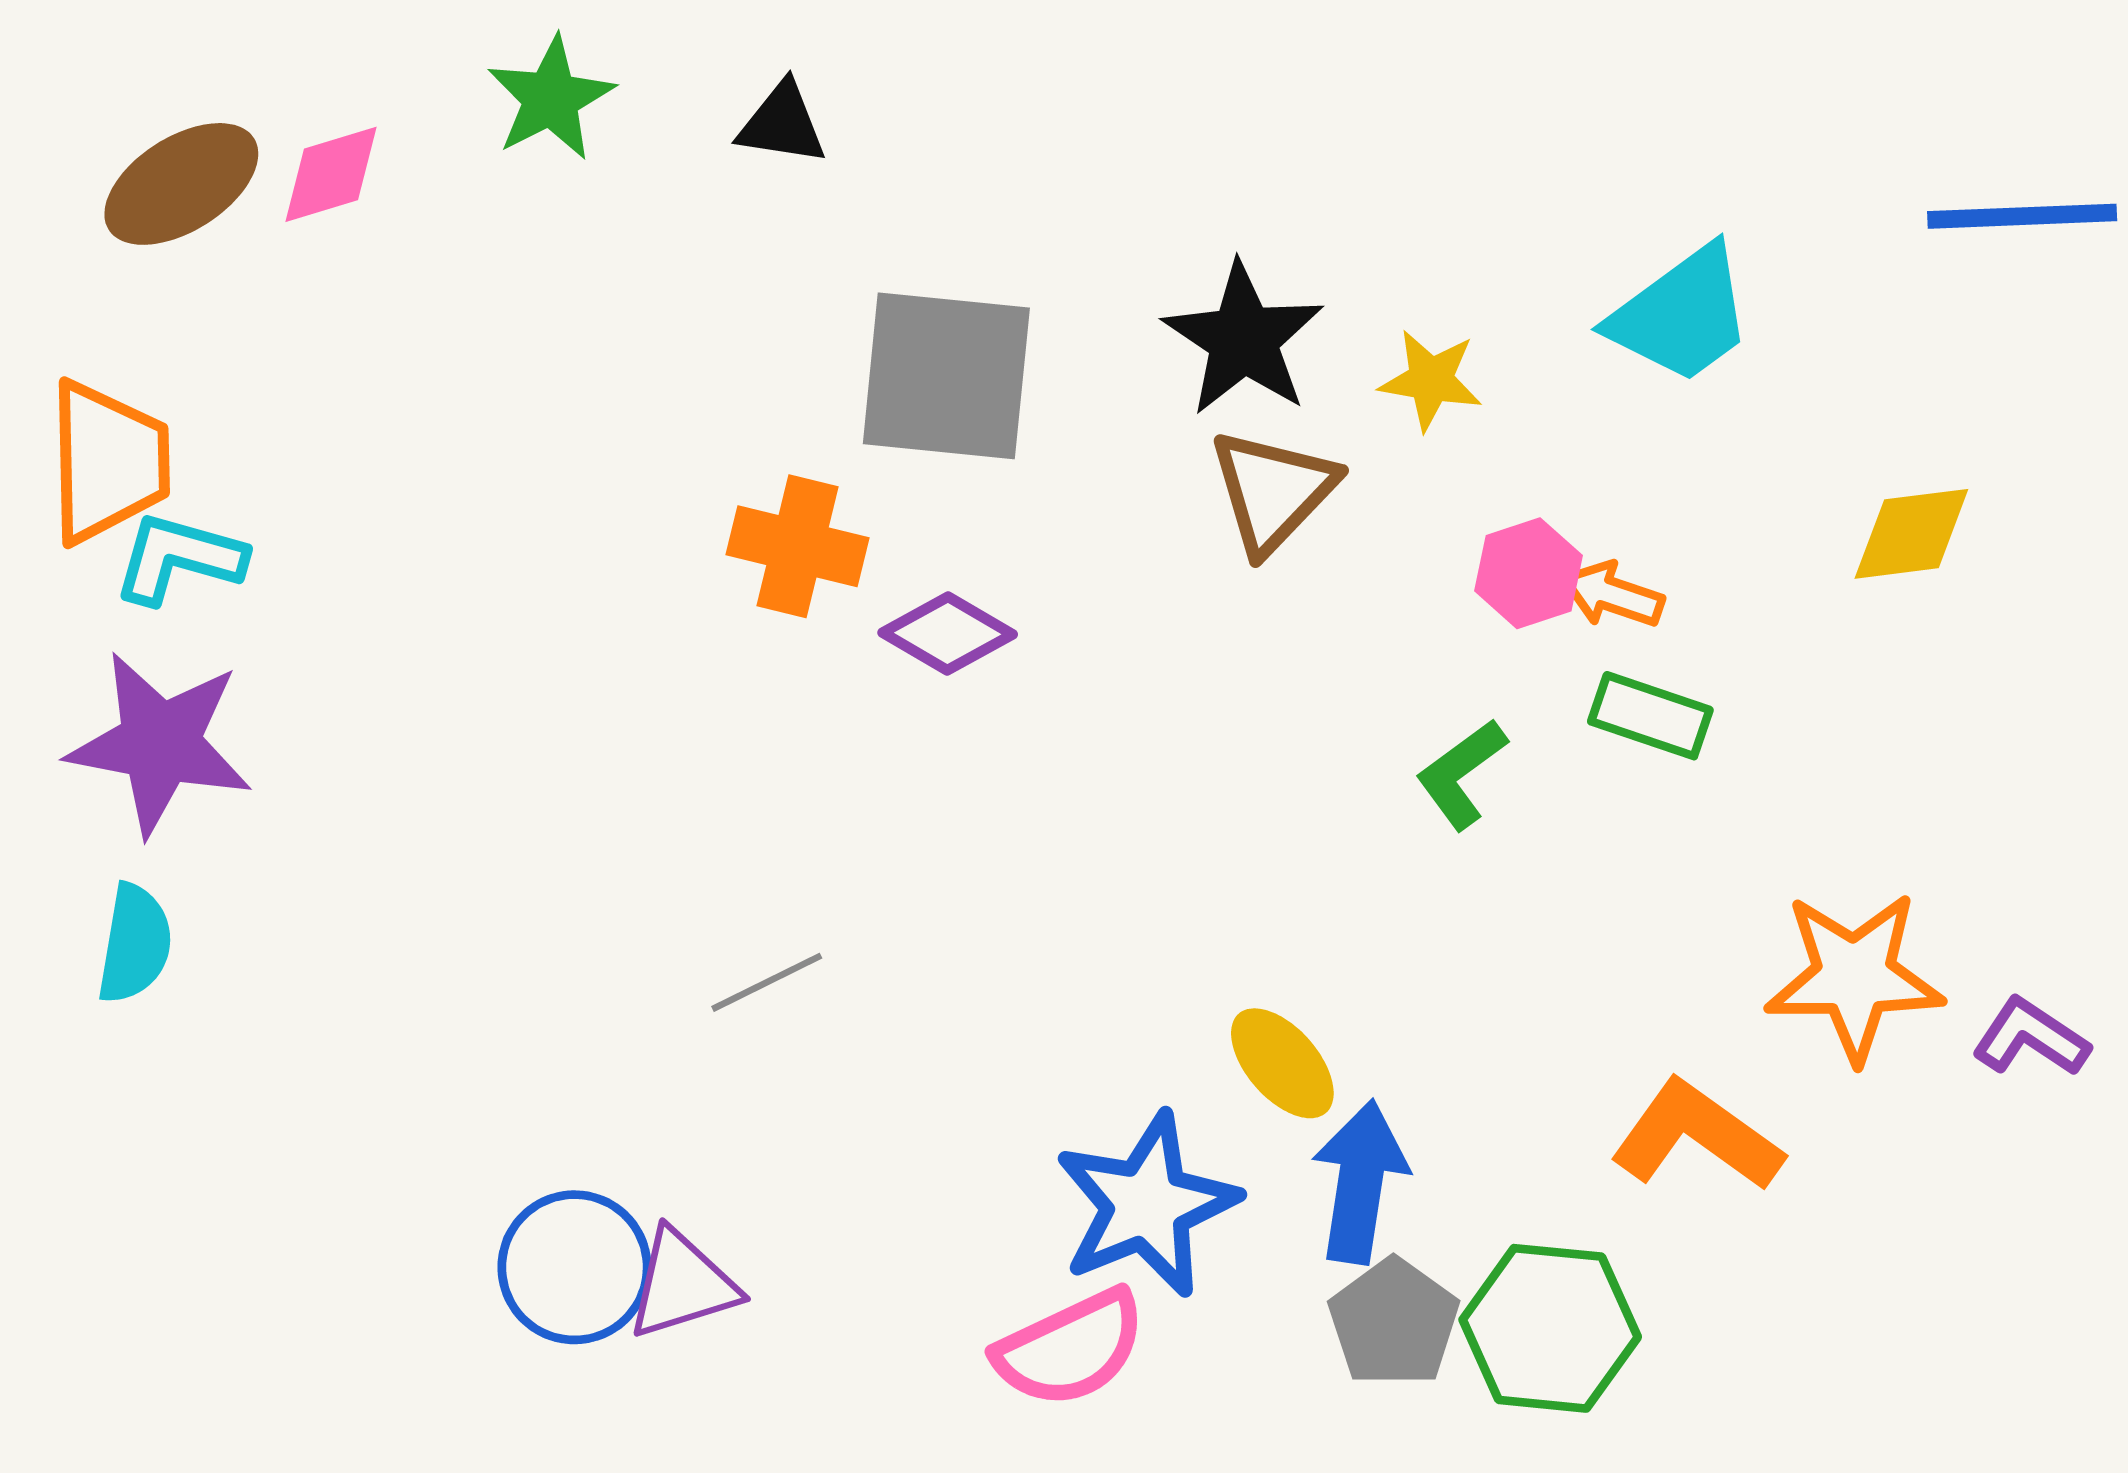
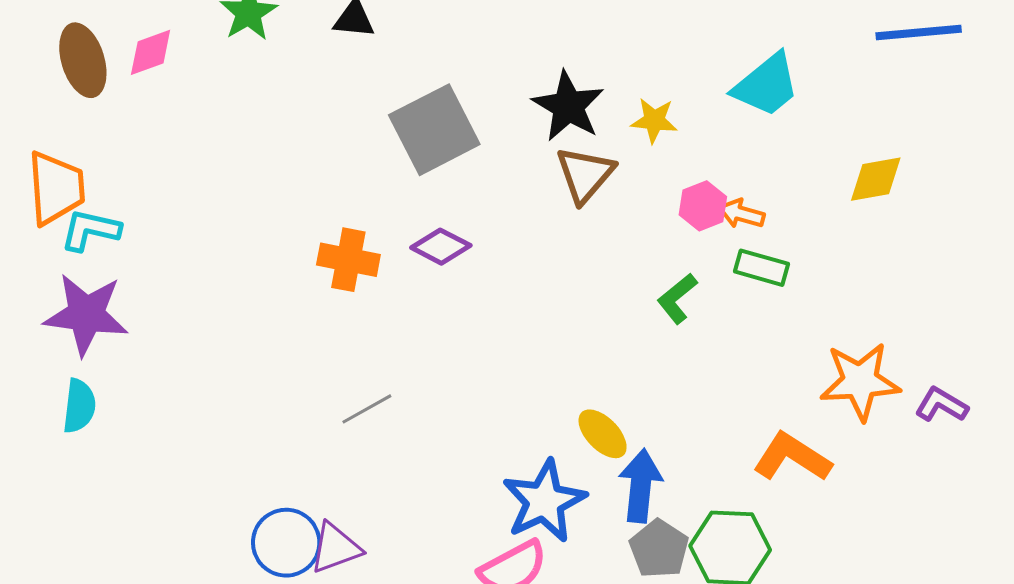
brown ellipse: (181, 184) -> (83, 60), turned -72
gray square: (946, 376) -> (434, 130), turned -30
orange cross: (797, 546) -> (348, 260), moved

